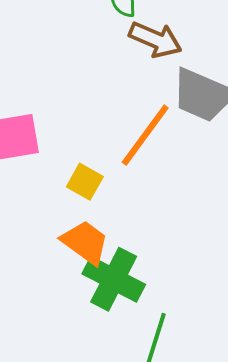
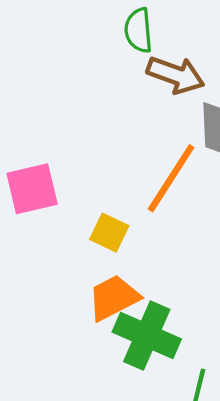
orange trapezoid: (85, 242) -> (114, 298), turned -60

